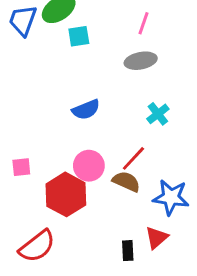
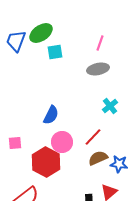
blue semicircle: (86, 110) -> (51, 115), moved, turned -42
brown semicircle: (126, 182) -> (98, 158), moved, turned -48
blue star: (171, 197) -> (119, 164), size x0.7

